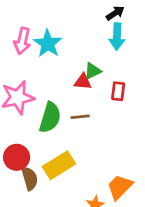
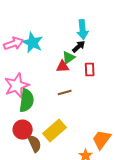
black arrow: (115, 13) -> (79, 47), moved
pink arrow: (22, 41) -> (14, 44), turned -114
green semicircle: (50, 117) -> (27, 101), moved

